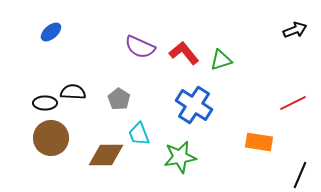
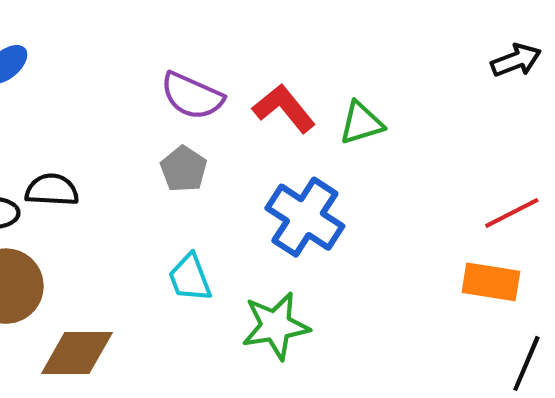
gray pentagon: (119, 99) -> (184, 169), moved
orange rectangle: (259, 142) -> (491, 282), moved
brown diamond: (106, 155) -> (77, 353), moved

